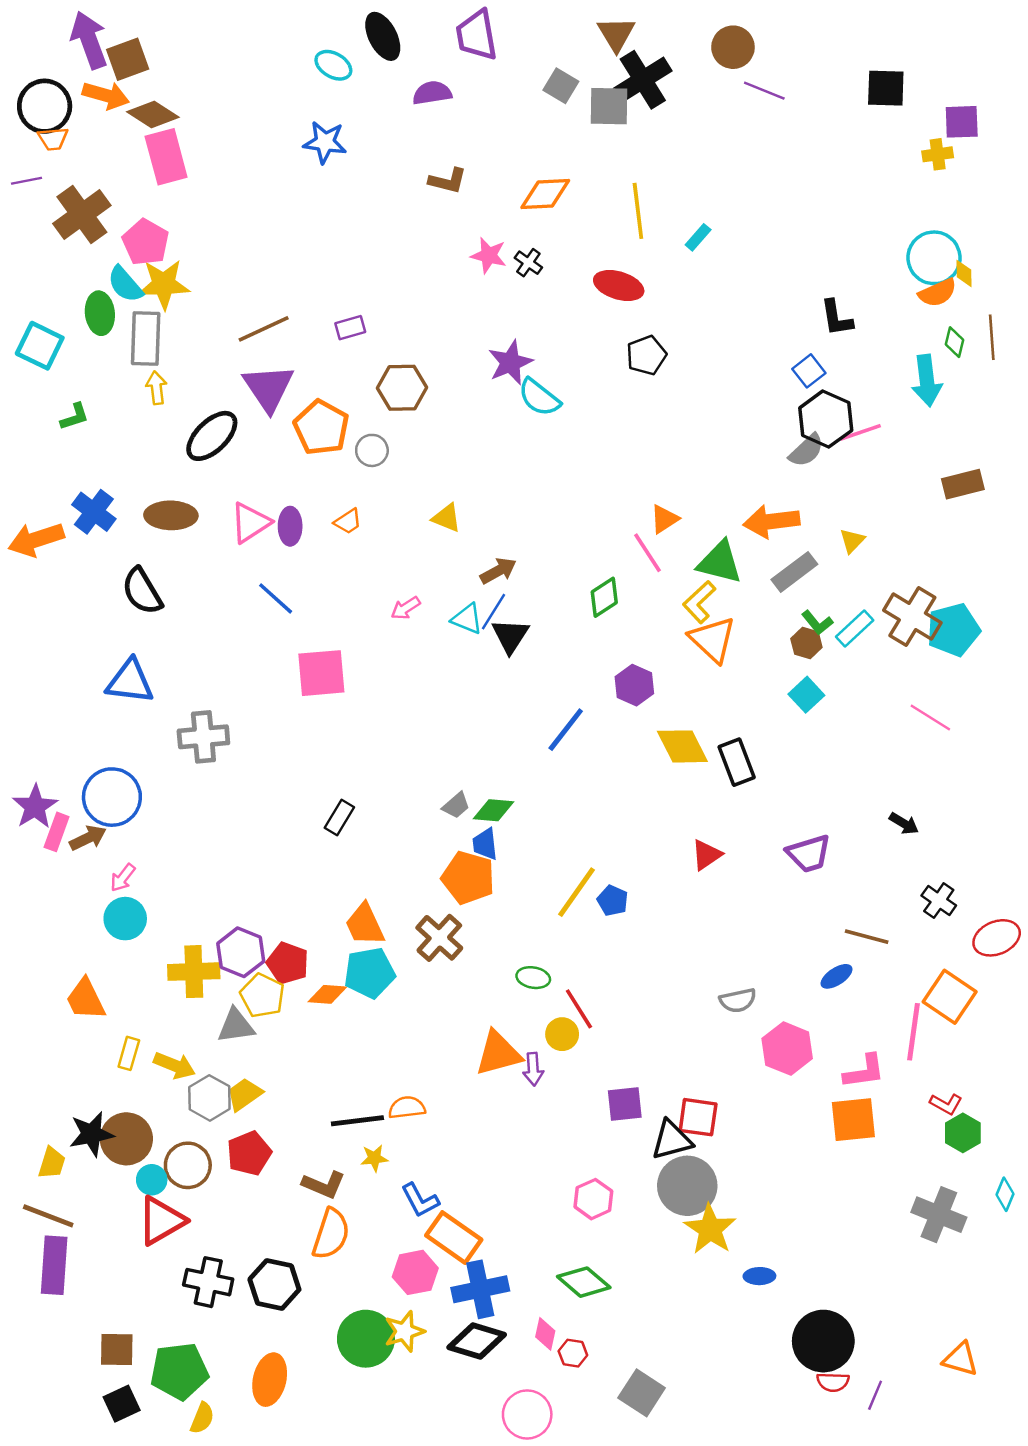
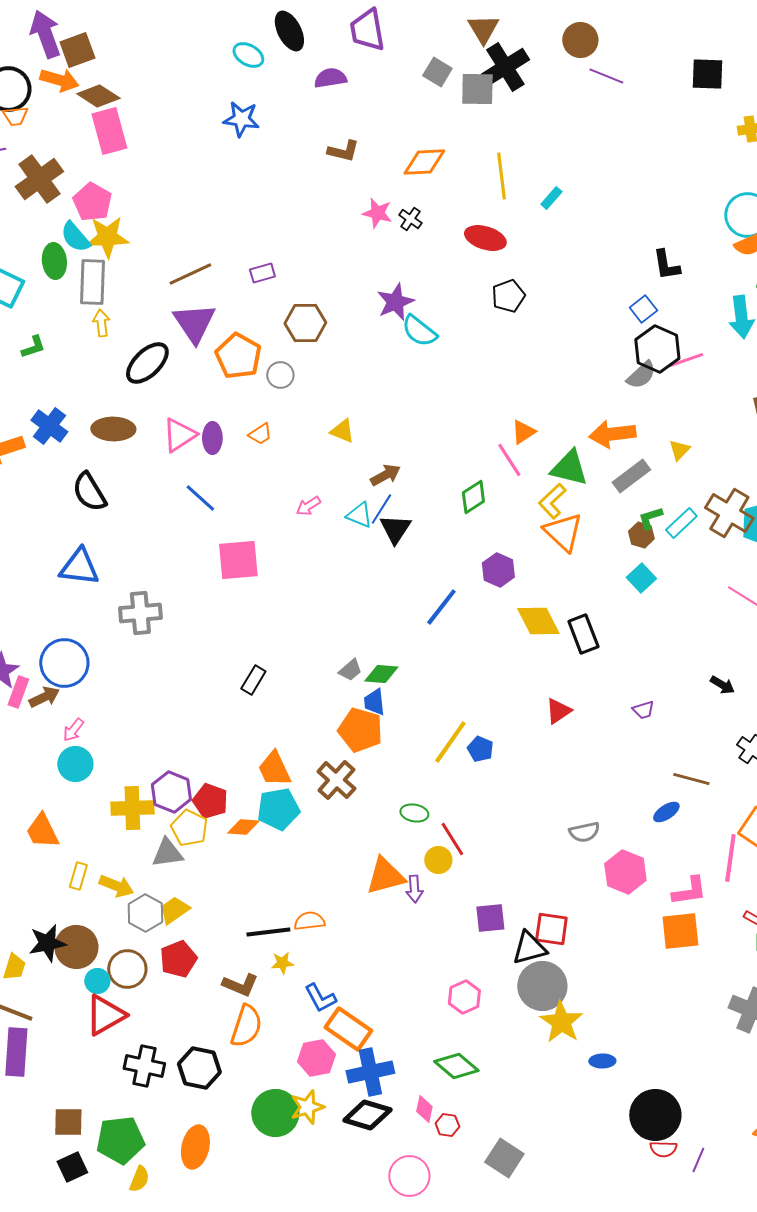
green L-shape: (817, 623) -> (650, 518), turned 112
purple trapezoid: (809, 854) -> (643, 710), size x0.6

